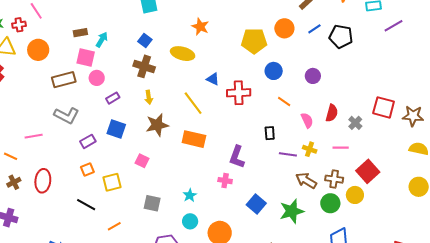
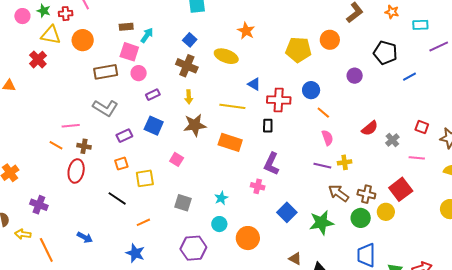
blue line: (314, 29) -> (410, 77), moved
blue circle: (274, 71) -> (311, 90), moved
purple circle: (313, 76) -> (355, 76), moved
yellow line: (193, 103) -> (232, 106), turned -50
red square: (384, 107) -> (422, 127), size x0.6
red semicircle: (332, 113) -> (370, 128), turned 30
pink semicircle: (307, 120) -> (327, 138), moved
black rectangle: (270, 133) -> (268, 126), moved
pink line: (341, 148) -> (417, 158), moved
yellow cross: (310, 149) -> (345, 162), turned -32
orange line: (11, 156) -> (56, 145), moved
brown cross: (14, 182) -> (84, 146), moved, turned 32

